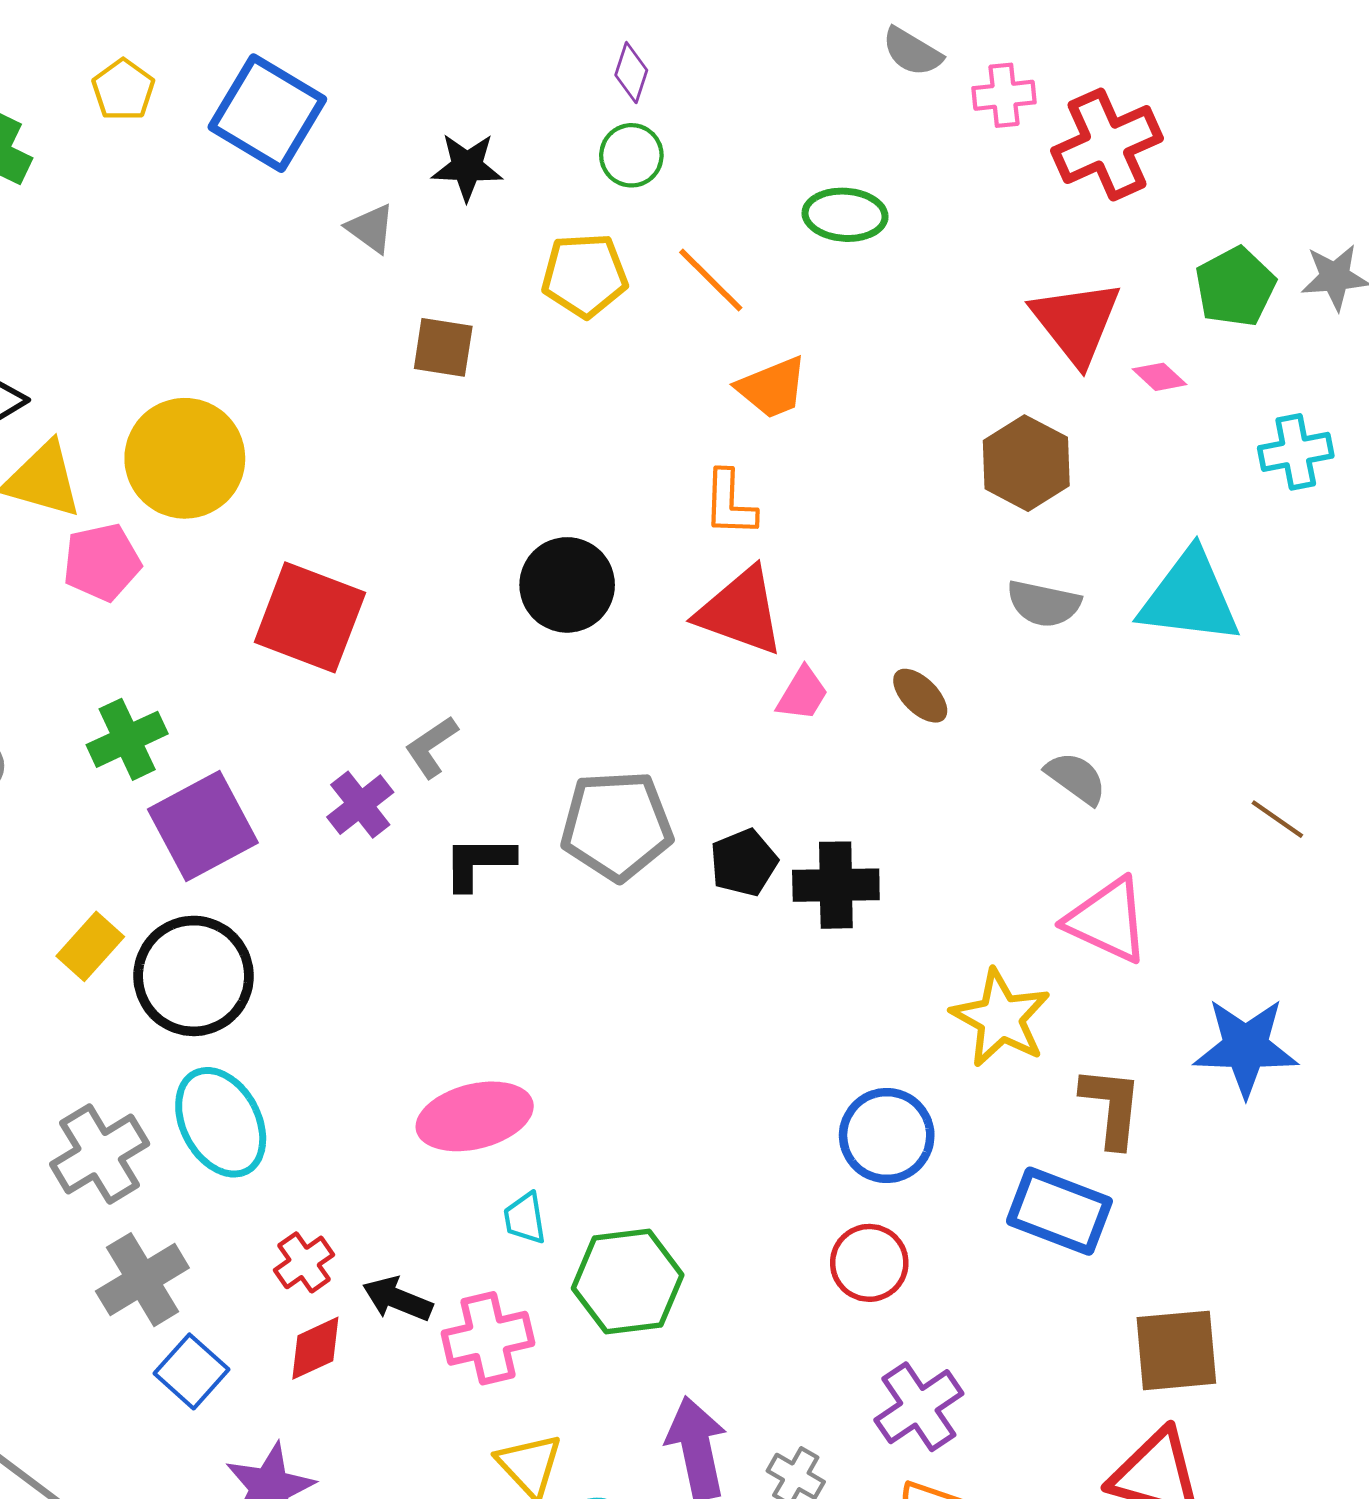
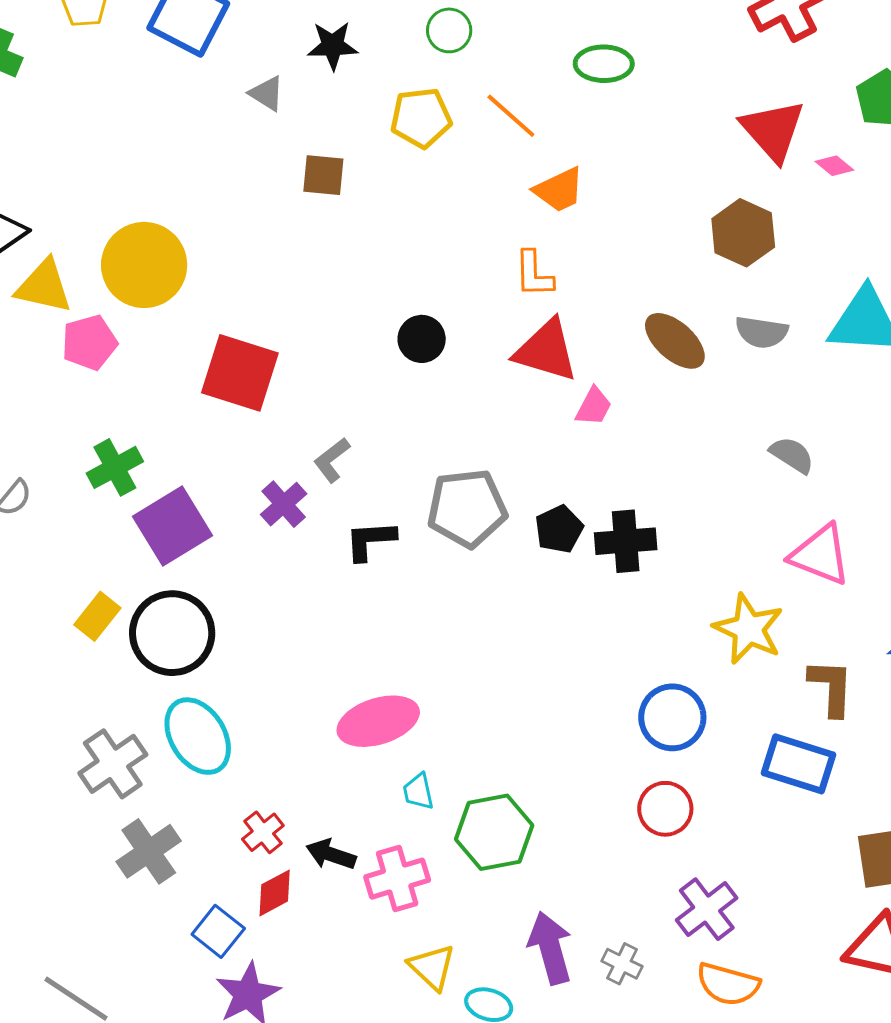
black circle: (567, 585) -> (422, 339), size x0.7
brown ellipse: (920, 696) -> (675, 341), moved, size x1.5
blue square: (192, 1371) -> (218, 931), moved

